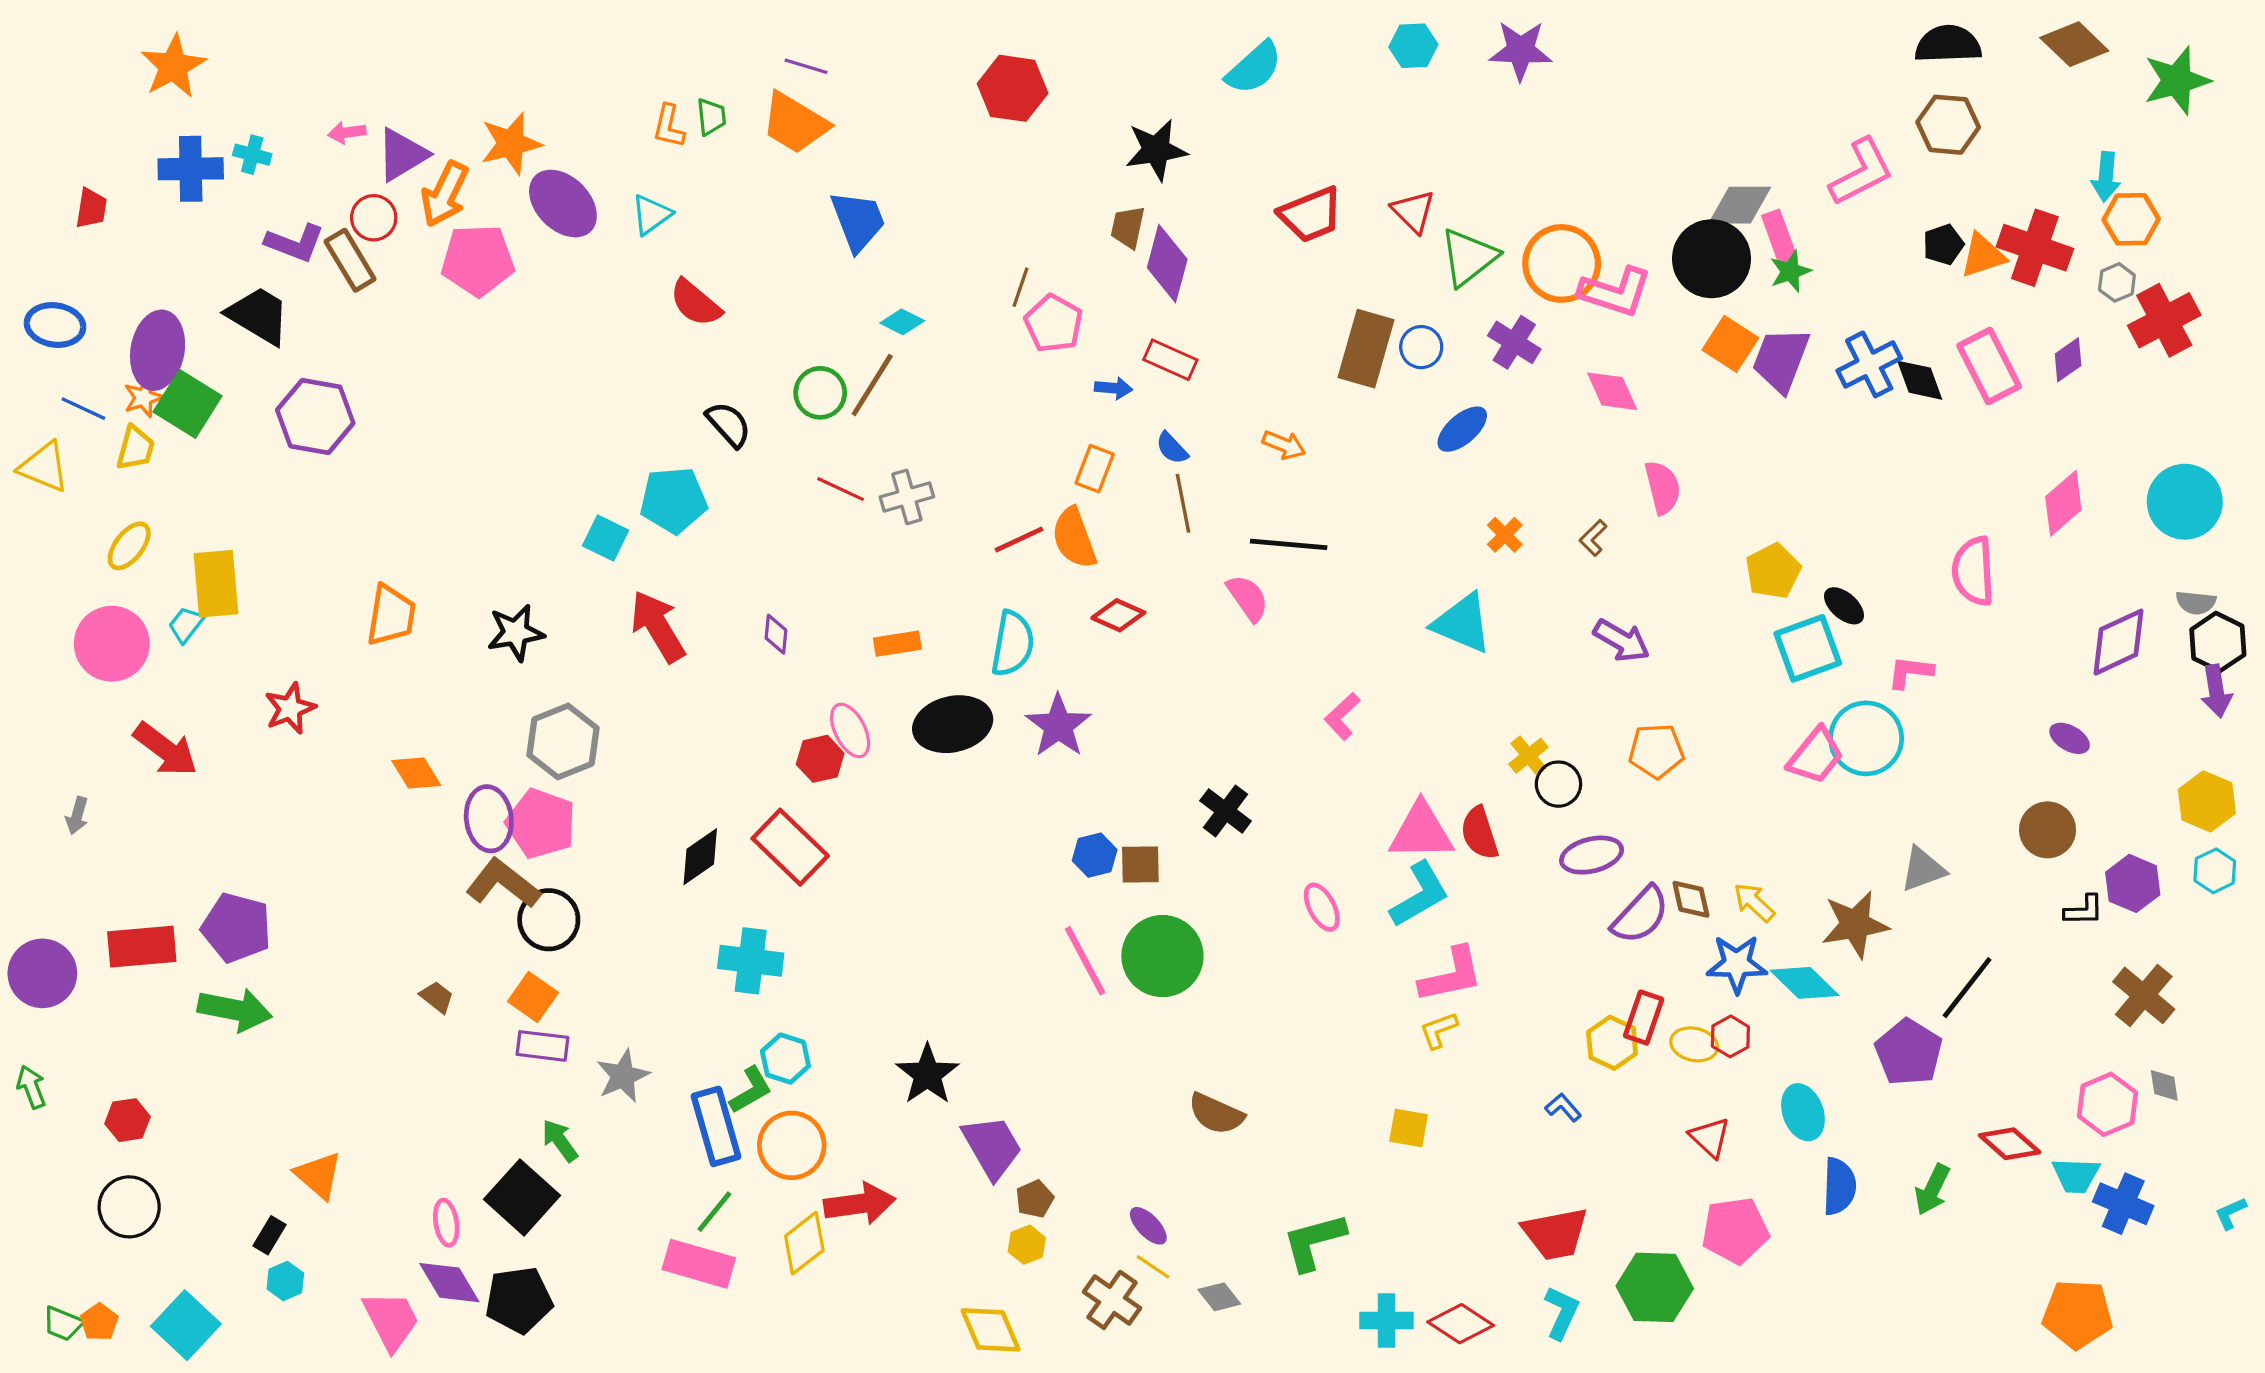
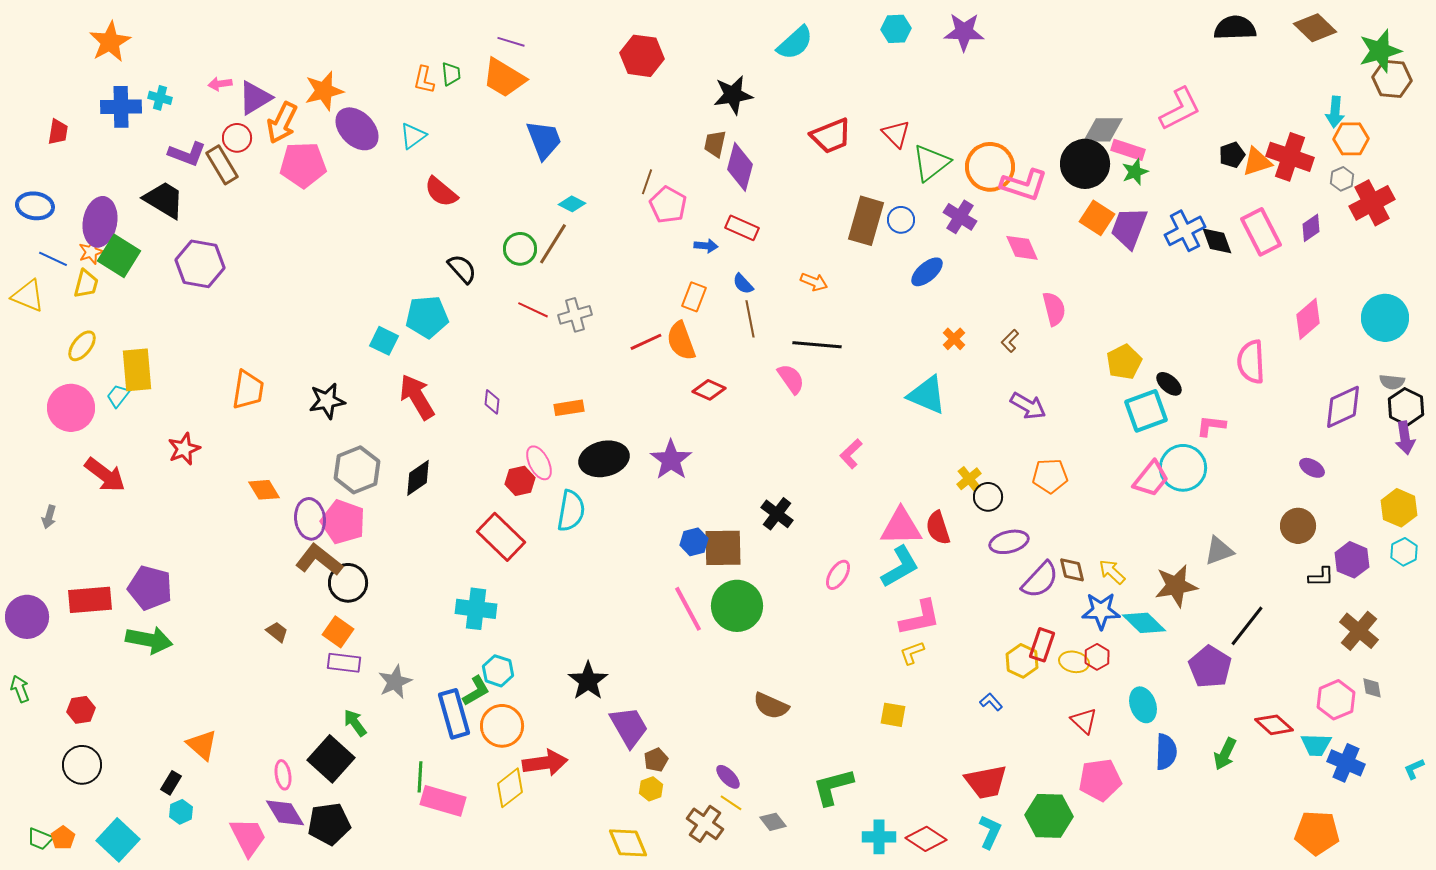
brown hexagon: (1948, 125) -> (1392, 79), moved
pink rectangle: (1779, 237) -> (1128, 150), turned -52
cyan semicircle: (1013, 644) -> (571, 511), moved
black diamond: (700, 857) -> (418, 478), moved
brown square: (1140, 865) -> (723, 548), size x1.5
pink ellipse: (1322, 907) -> (838, 575), turned 60
green line: (714, 1212) -> (420, 777), moved, turned -36

